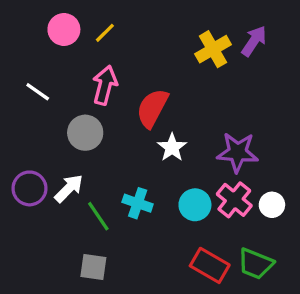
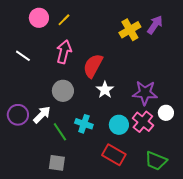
gray circle: (85, 133) -> (63, 91), moved
white circle: (272, 205) -> (166, 113), moved
red rectangle: (210, 265) -> (114, 155), moved

